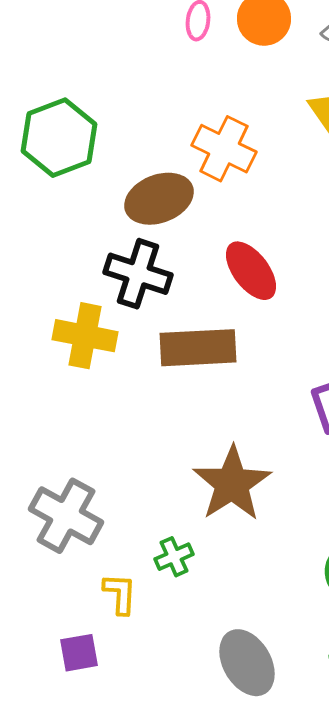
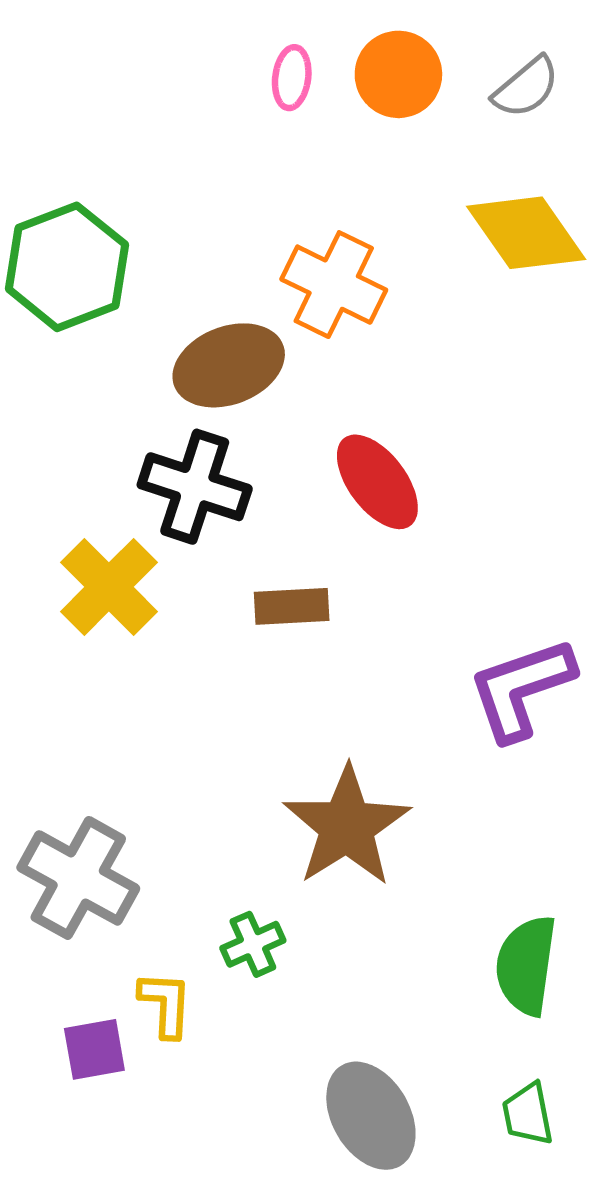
yellow cross: (85, 336) -> (109, 587), turned 34
brown rectangle: (198, 348) -> (292, 606), size x0.6
purple square: (79, 653) -> (94, 1049), moved

